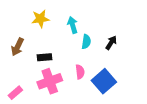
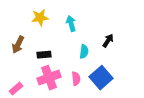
cyan semicircle: (86, 42) -> (84, 52), moved
pink semicircle: (80, 72) -> (76, 79), moved

